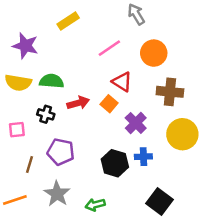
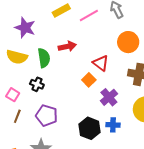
pink line: (109, 48) -> (89, 16), moved
green semicircle: (52, 81) -> (44, 58), turned 72
red arrow: (78, 103) -> (67, 46), moved
pink square: (17, 130) -> (13, 95), turned 32
brown line: (29, 165) -> (17, 116), moved

